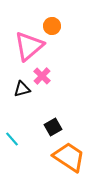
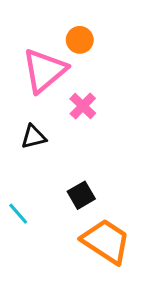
pink cross: (42, 76) -> (83, 106), moved

